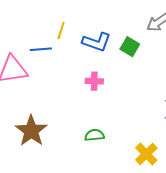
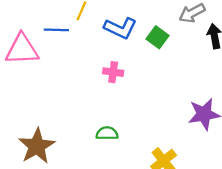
brown star: (31, 131) -> (37, 146), moved

